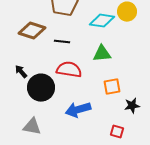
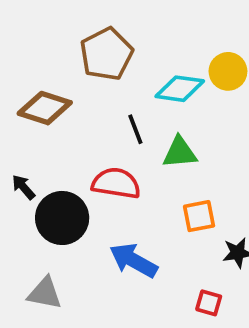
black line: (62, 42) -> (135, 129), moved, turned 63
blue arrow: (78, 110) -> (133, 260), turned 45

